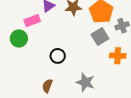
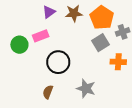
pink rectangle: (32, 21) -> (41, 36), moved
black circle: (58, 56) -> (58, 62), size x1.5

